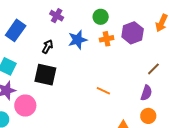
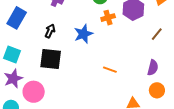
blue star: (78, 40) -> (83, 34), moved
brown line: (153, 69) -> (157, 34), moved

